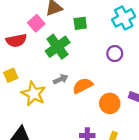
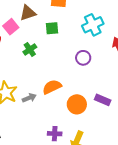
green cross: (58, 47) -> (30, 49), size x0.6
gray arrow: (61, 79) -> (29, 98), moved

